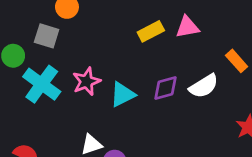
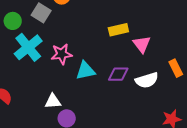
pink triangle: (187, 27) -> (142, 44), moved, turned 48

